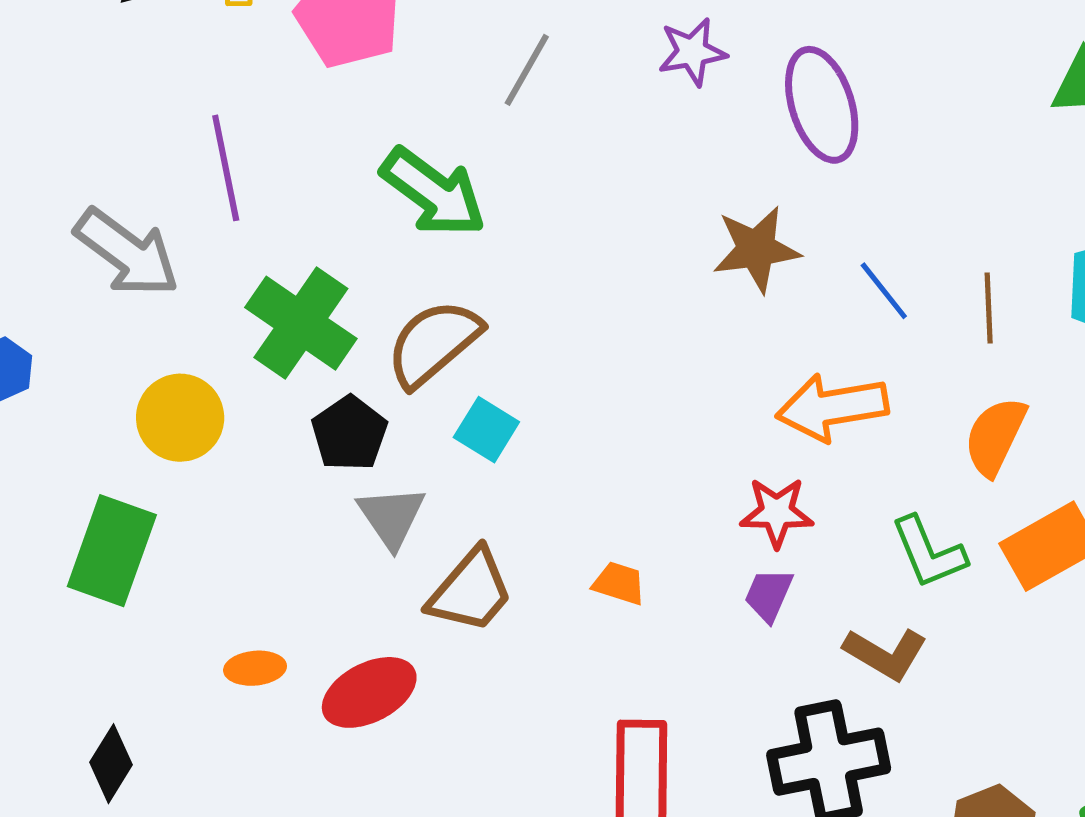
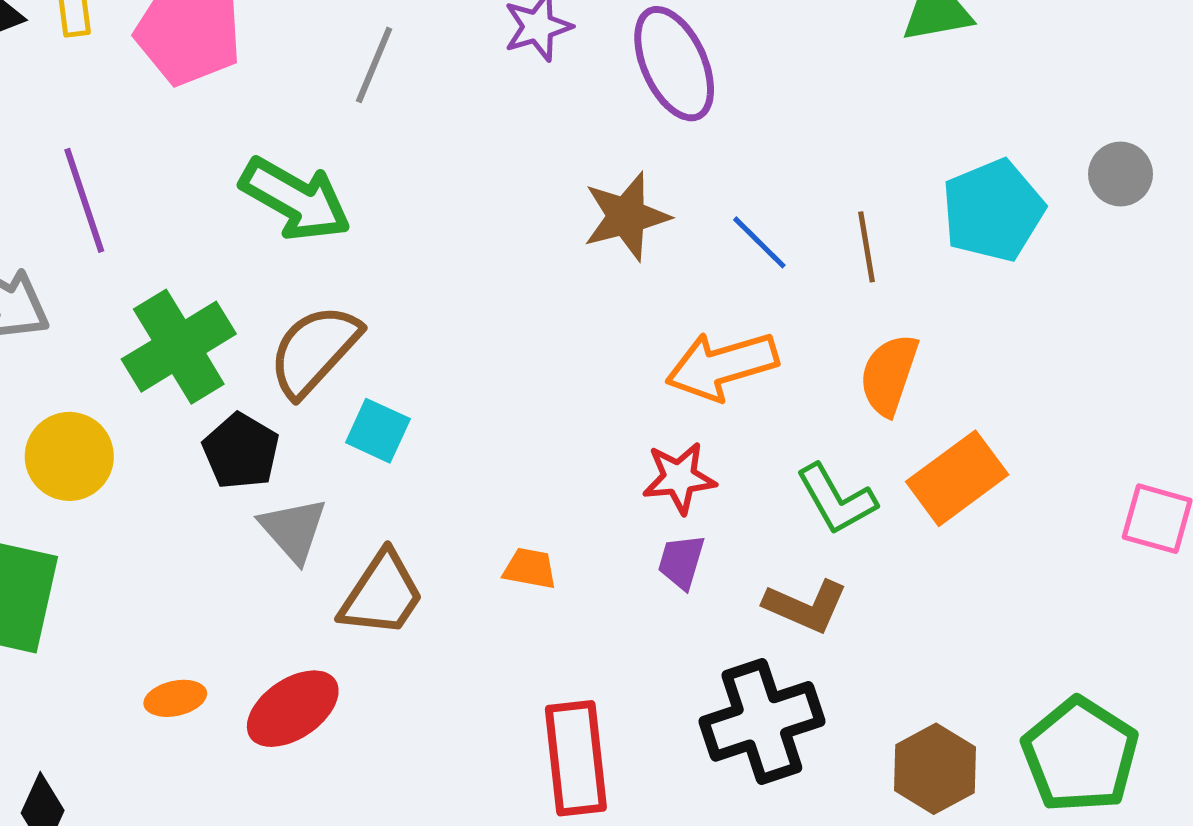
green cross: (301, 323) -> (179, 347), turned 31

